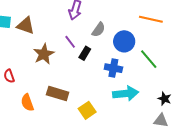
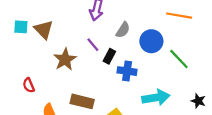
brown triangle: (26, 25) -> (44, 30), turned 30
blue cross: (113, 68) -> (127, 71), moved

